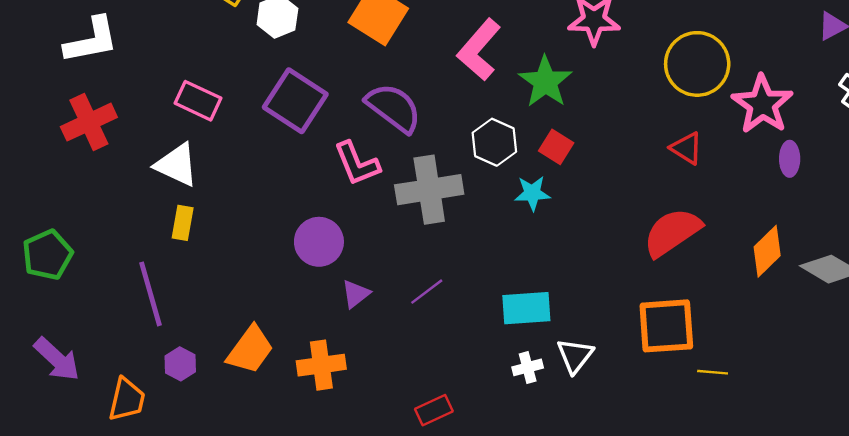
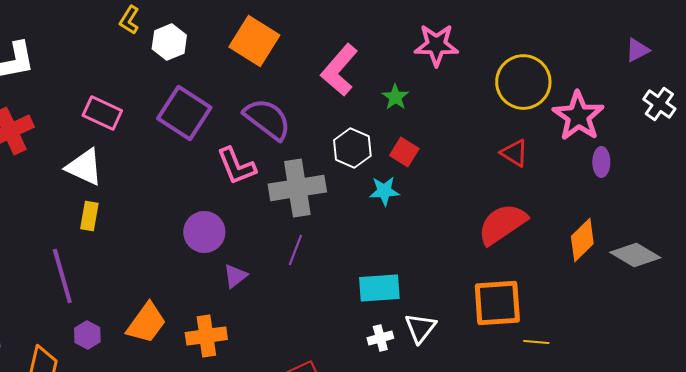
green star: (545, 82) -> (395, 97), size x0.6
purple line: (427, 292) -> (295, 250), moved, turned -32

